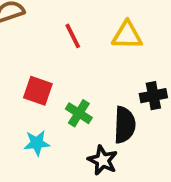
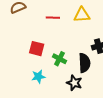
red line: (73, 36) -> (53, 18), turned -56

